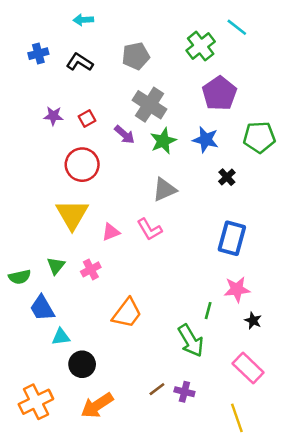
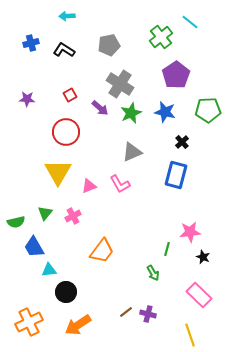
purple star: (53, 116) -> (27, 99), moved
blue rectangle: (232, 238) -> (176, 175), moved
green arrow: (191, 341) -> (153, 273), size x0.6

